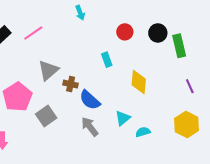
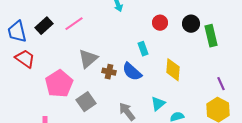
purple line: (190, 86) -> (221, 84), moved
blue semicircle: (90, 100) -> (132, 72), moved

